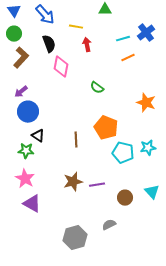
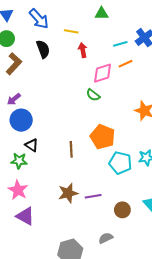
pink diamond: (61, 67) -> (103, 73), moved, turned 60

